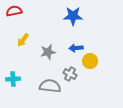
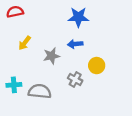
blue arrow: (76, 48) -> (75, 44), moved
gray semicircle: (50, 86) -> (40, 91), moved

